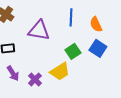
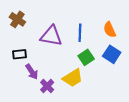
blue line: (71, 17) -> (80, 33), moved
purple arrow: (13, 73) -> (32, 72), moved

